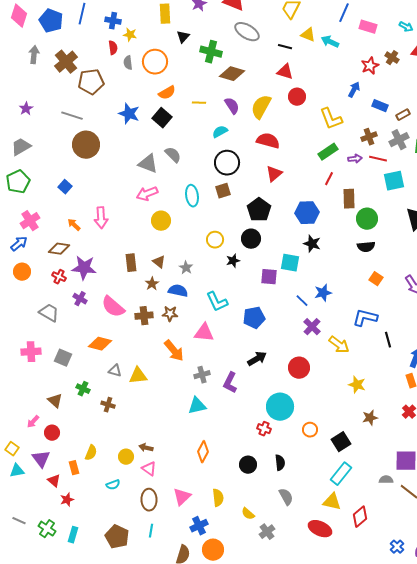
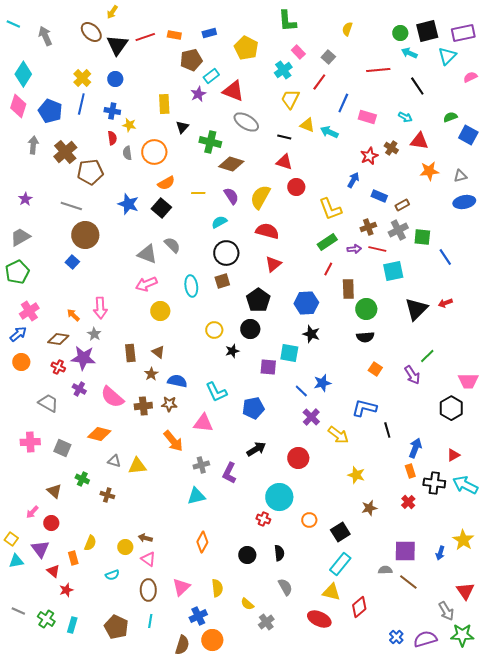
blue square: (65, 187) -> (72, 262), moved
gray star: (186, 268) -> (94, 334), moved

